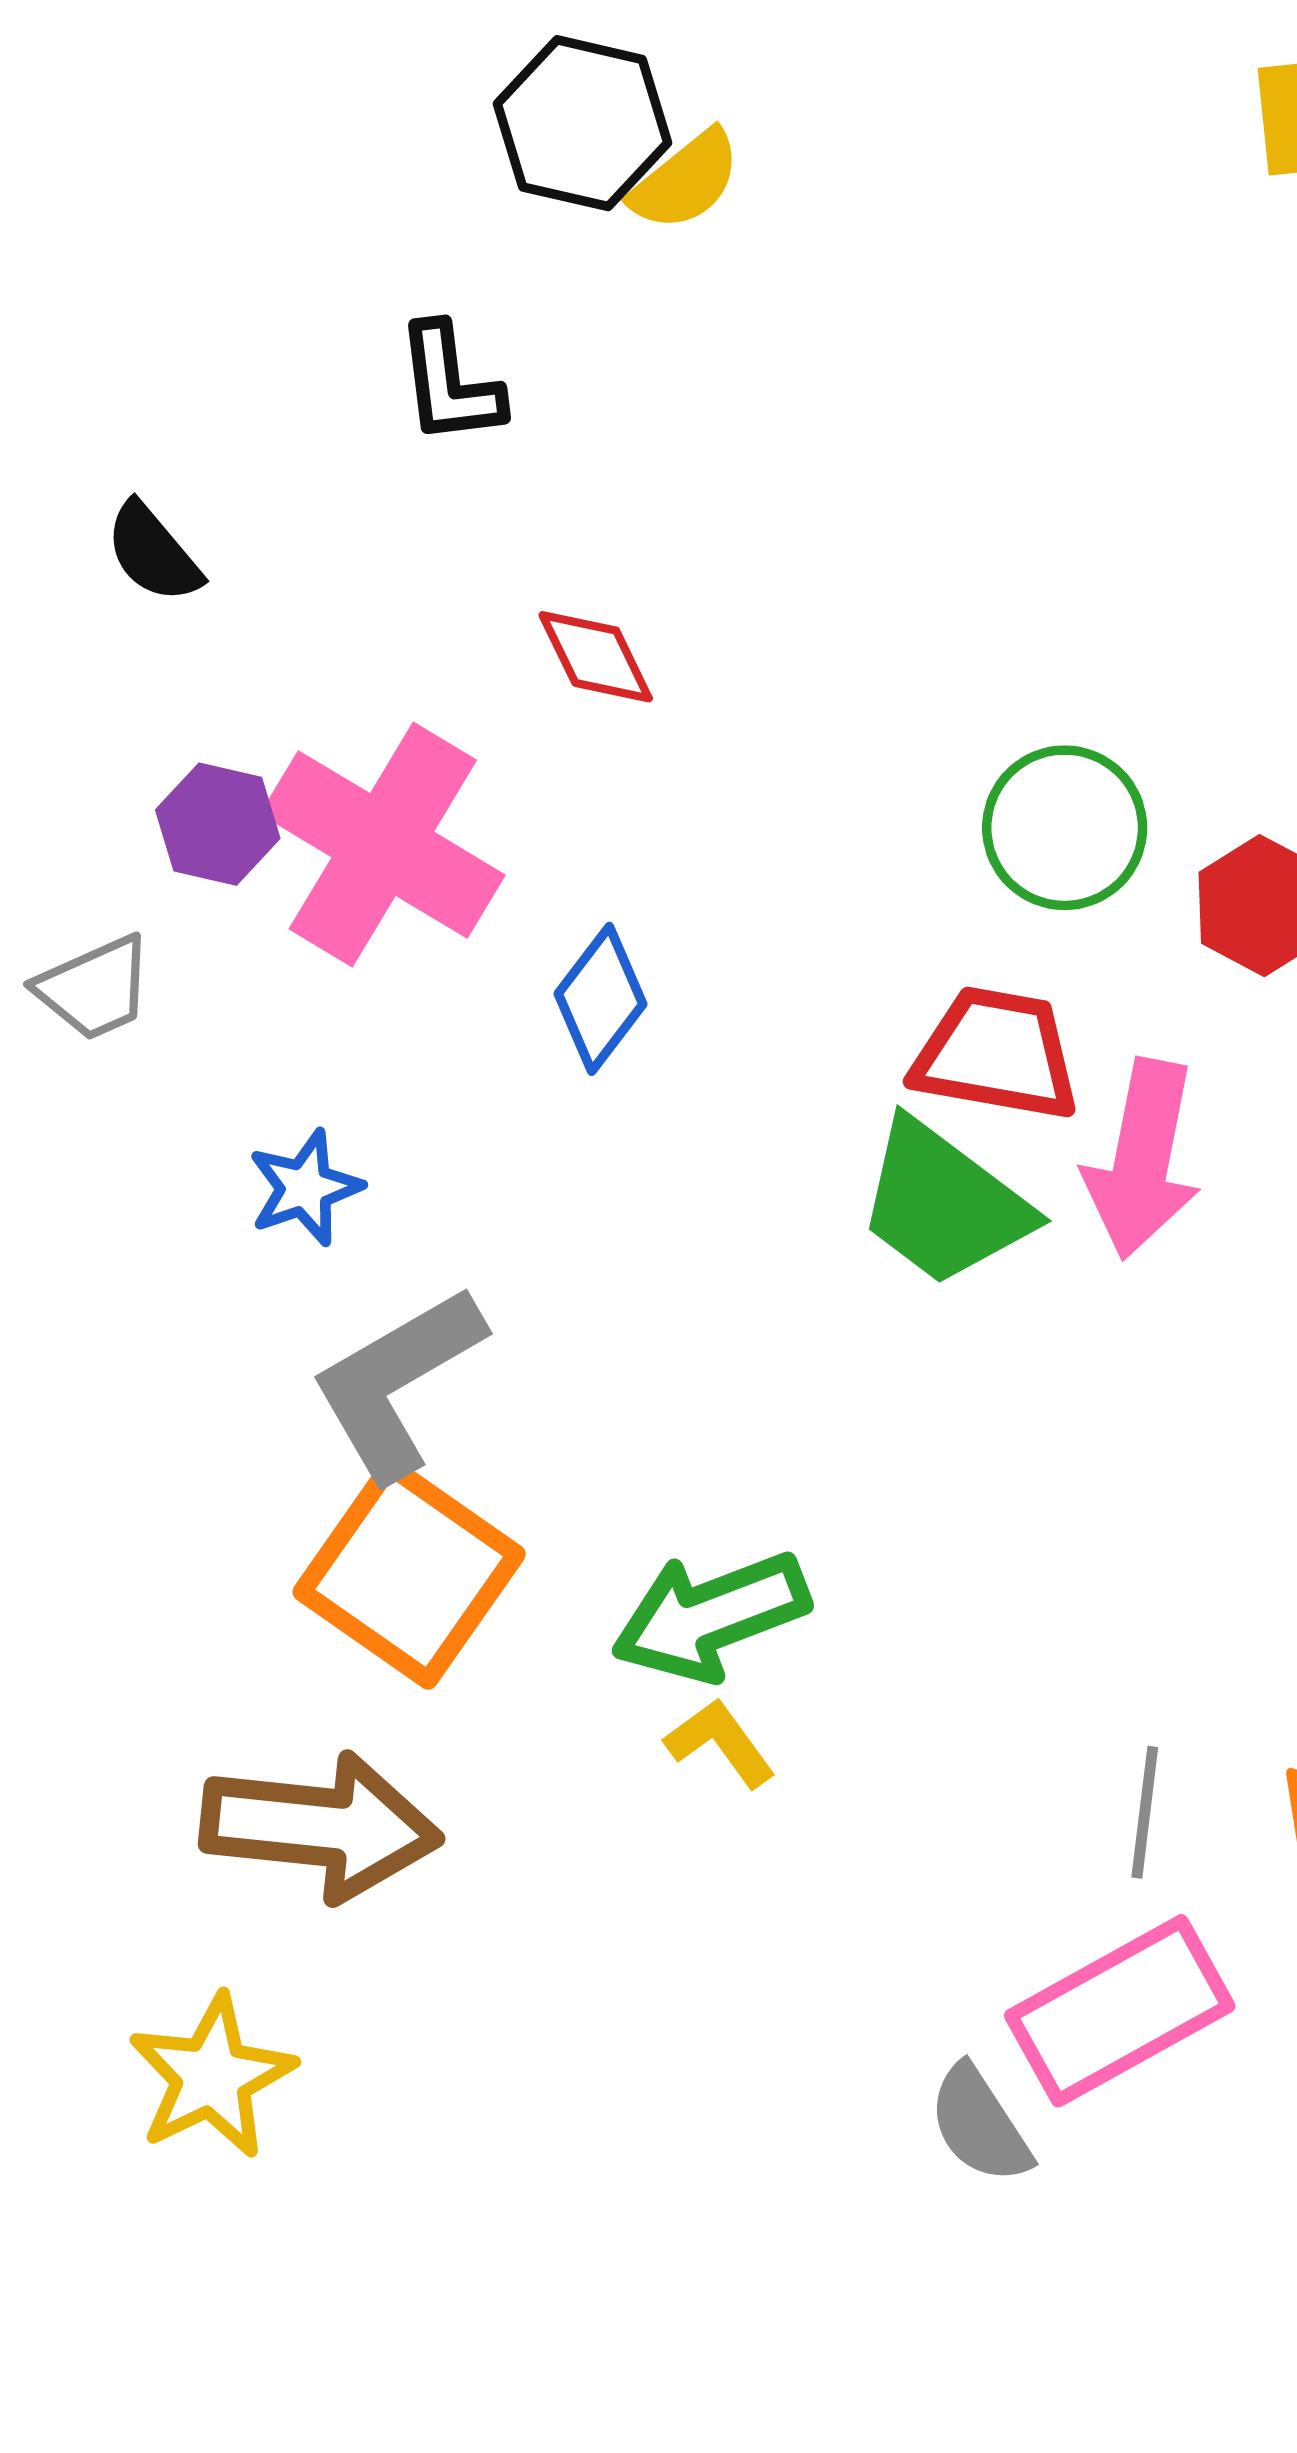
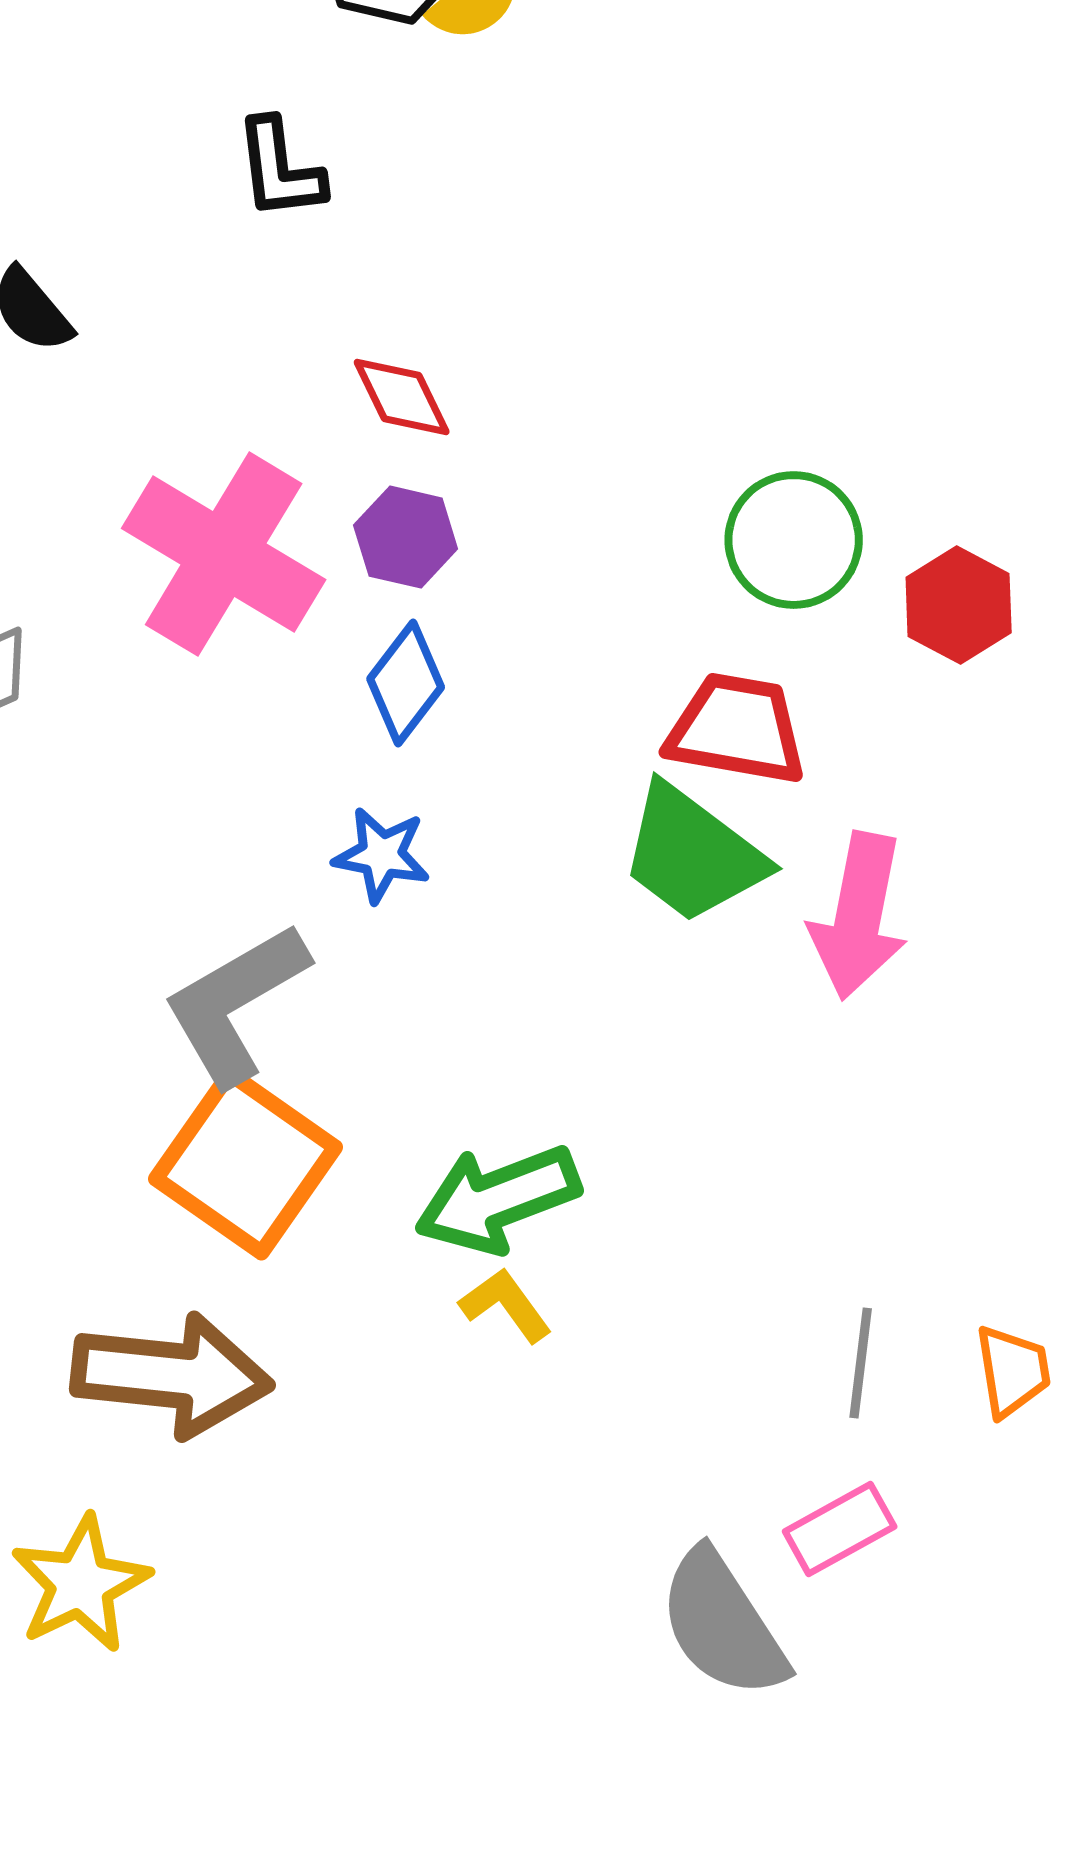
purple hexagon: (218, 824) -> (406, 537), moved
pink arrow: (1142, 1159) -> (859, 916), moved
blue star: (305, 1188) -> (382, 855), moved, turned 30
pink rectangle: (1120, 2011) -> (840, 1529), size x0.6
gray semicircle: (980, 2124) -> (723, 1624), size x1.5

